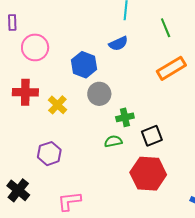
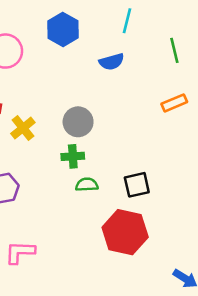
blue hexagon: (84, 65) -> (63, 29), moved
orange rectangle: (171, 68) -> (174, 103), size x0.7
green cross: (125, 117) -> (73, 156), moved

